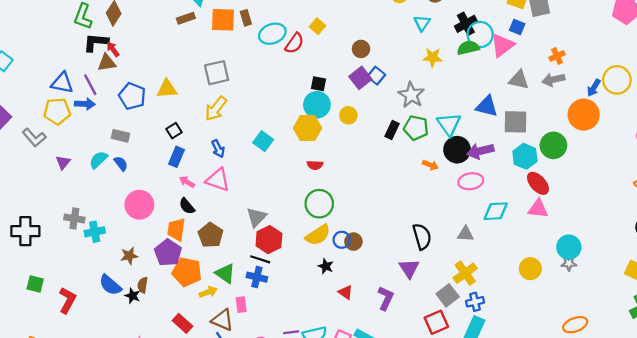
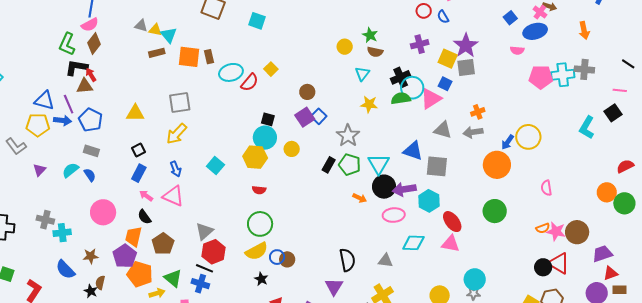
blue pentagon: (132, 96) -> (91, 120), moved
green circle: (553, 145) -> (495, 211), moved
cyan hexagon: (525, 156) -> (429, 201), moved
blue semicircle: (110, 285) -> (65, 270), moved

